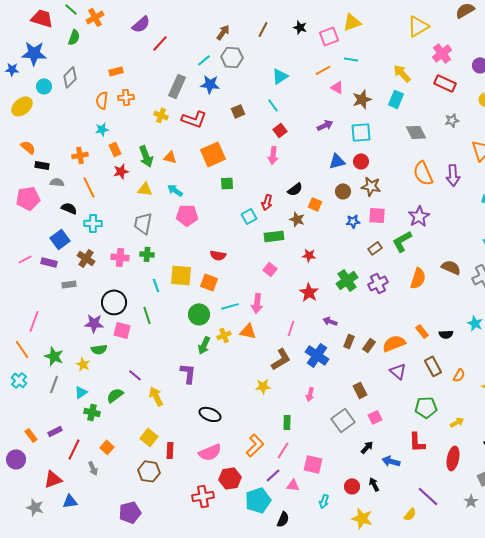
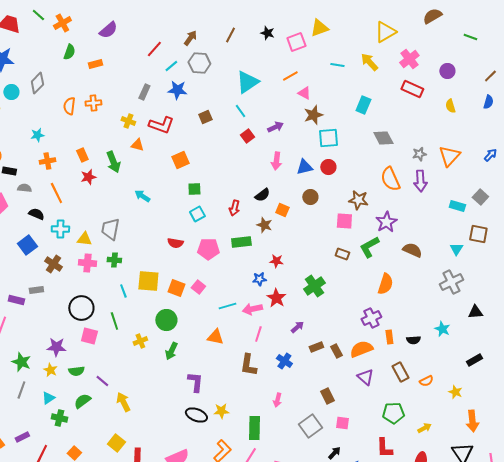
green semicircle: (74, 37) -> (69, 52), moved
red line: (160, 43) -> (154, 49), moved
cyan line: (351, 59) -> (337, 65), moved
orange rectangle: (116, 71) -> (95, 64), moved
yellow arrow: (402, 73) -> (369, 62), moved
cyan triangle: (280, 76) -> (247, 82), size x1.4
gray rectangle: (177, 86) -> (144, 92), size x0.7
brown star: (362, 99) -> (313, 115), moved
gray star: (452, 120) -> (419, 154), moved
purple arrow: (325, 125) -> (275, 127), moved
cyan star: (102, 129) -> (37, 135), moved
orange square: (213, 154) -> (180, 160), size x0.7
pink arrow: (273, 155) -> (276, 161), moved
orange triangle: (170, 157) -> (137, 145), moved
brown star: (371, 186) -> (358, 200), moved
yellow triangle: (145, 189) -> (84, 239), moved
pink pentagon: (187, 215) -> (208, 249), moved
cyan square: (249, 216) -> (197, 214), moved
blue star: (353, 221) -> (259, 279), moved
brown rectangle: (375, 248) -> (342, 254), turned 56
red semicircle: (218, 255) -> (175, 243), moved
purple rectangle: (49, 262) -> (16, 300), moved
brown semicircle: (451, 267) -> (412, 250), moved
pink square: (270, 269) -> (198, 287), moved
purple cross: (378, 283) -> (371, 318), moved
pink arrow: (257, 303) -> (252, 309), moved, turned 72
cyan line: (230, 306) -> (227, 306), moved
purple arrow: (330, 321) -> (297, 327), turned 120
purple star: (94, 323) -> (56, 347), moved
orange rectangle: (422, 331) -> (389, 337), turned 32
yellow cross: (224, 335) -> (140, 341), moved
brown rectangle: (349, 341) -> (316, 347), turned 48
brown rectangle: (369, 345) -> (336, 351), turned -64
green semicircle: (99, 349) -> (76, 371), moved
blue cross: (317, 355) -> (284, 361), size x0.7
brown L-shape: (281, 359) -> (248, 365), turned 130
purple L-shape: (188, 373) -> (195, 382), moved
orange semicircle: (459, 375) -> (426, 381), turned 32
yellow star: (263, 386) -> (221, 411), moved
black ellipse: (210, 414) -> (196, 415), moved
pink square: (375, 417) -> (342, 423), turned 32
green rectangle: (287, 422) -> (254, 428), size x1.6

